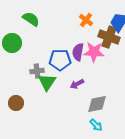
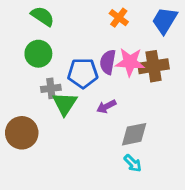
brown cross: (109, 37) -> (154, 66), moved, turned -30
green circle: (12, 43) -> (38, 54), moved
brown circle: (16, 103) -> (22, 133), size x1.5

